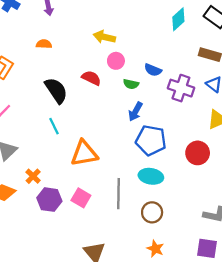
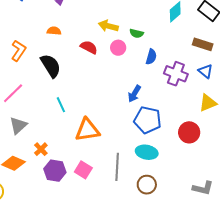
blue semicircle: (153, 70) -> (151, 57), turned -98
red semicircle: (91, 78) -> (89, 47), moved
green semicircle: (131, 84) -> (137, 33), moved
black semicircle: (56, 90) -> (51, 66), moved

